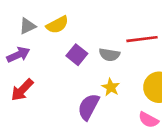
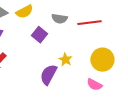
gray semicircle: (109, 55) -> (59, 19), moved

